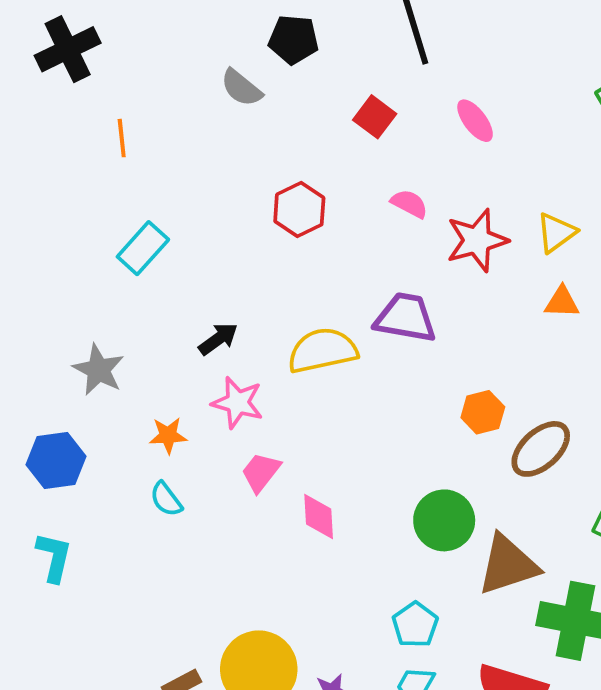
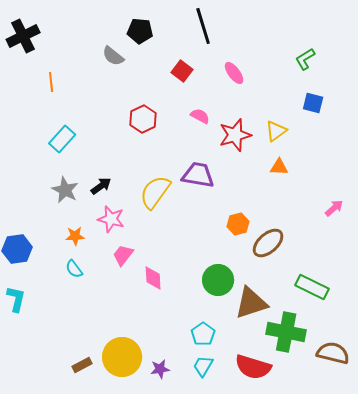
yellow semicircle: (322, 350) -> (155, 192), turned -42
gray star: (98, 370) -> (65, 190), moved

